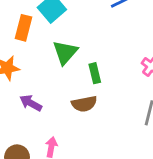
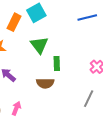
green triangle: (65, 52) -> (39, 45), turned -30

